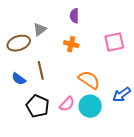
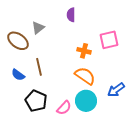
brown ellipse: (19, 43) -> (18, 41), turned 55
orange cross: (71, 44) -> (84, 51), moved
pink semicircle: (67, 104) -> (64, 108), moved

